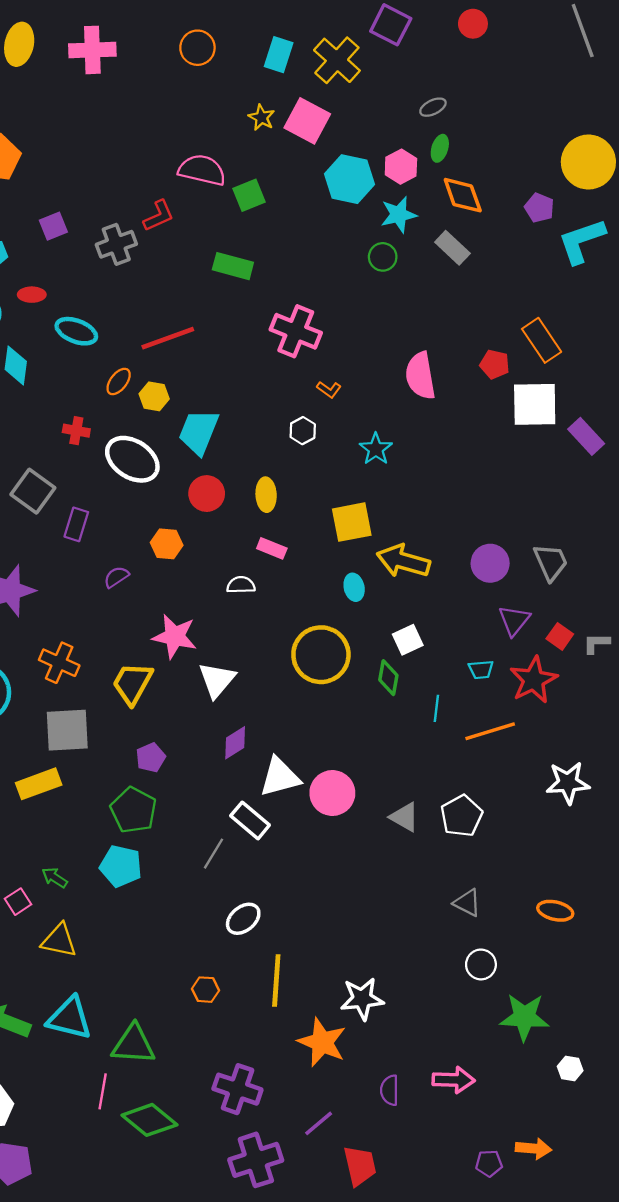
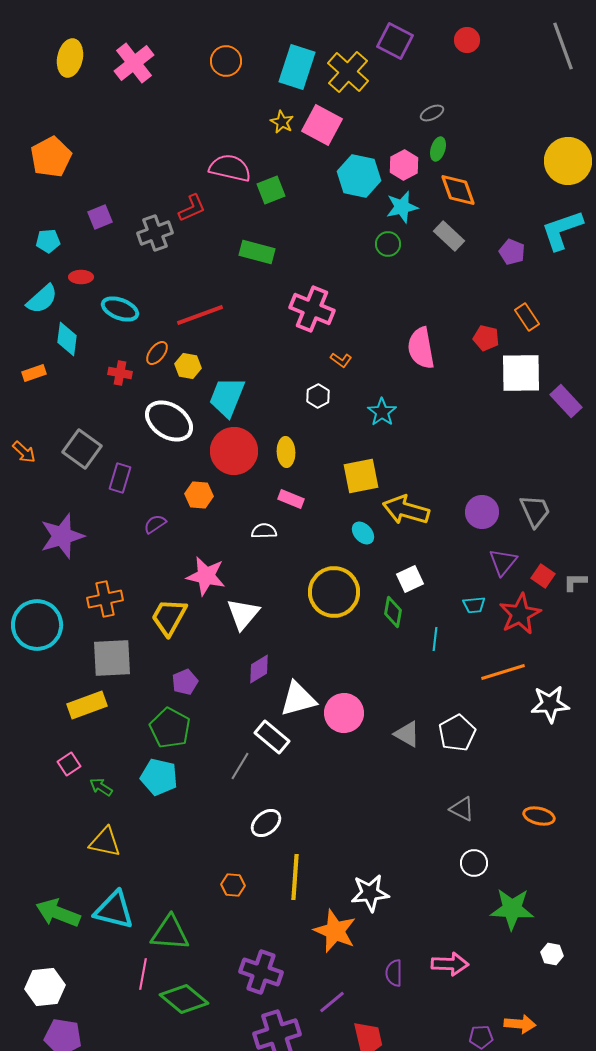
pink cross: (92, 50) -> (134, 63), turned -36
cyan rectangle: (279, 55) -> (297, 67), size x1.4
purple pentagon: (539, 208) -> (512, 252), moved
orange rectangle: (542, 340) -> (527, 317), size x0.7
red cross: (76, 431) -> (120, 373), moved
red circle: (207, 494) -> (234, 451), size x1.5
cyan ellipse: (354, 587) -> (363, 533), turned -30
orange cross: (59, 663) -> (105, 599), turned -36
orange line: (490, 731) -> (503, 672), moved
pink square: (18, 902) -> (69, 764), moved

